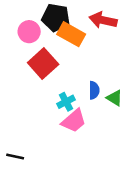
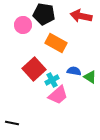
orange rectangle: (71, 34) -> (56, 43), moved
red square: (43, 64) -> (34, 69), moved
blue semicircle: (94, 90) -> (74, 71), turned -80

